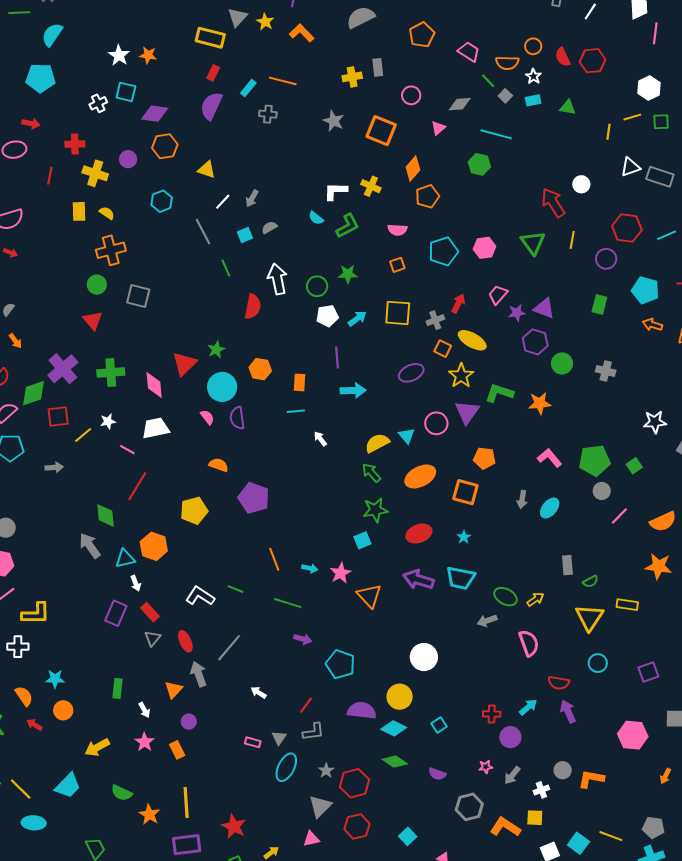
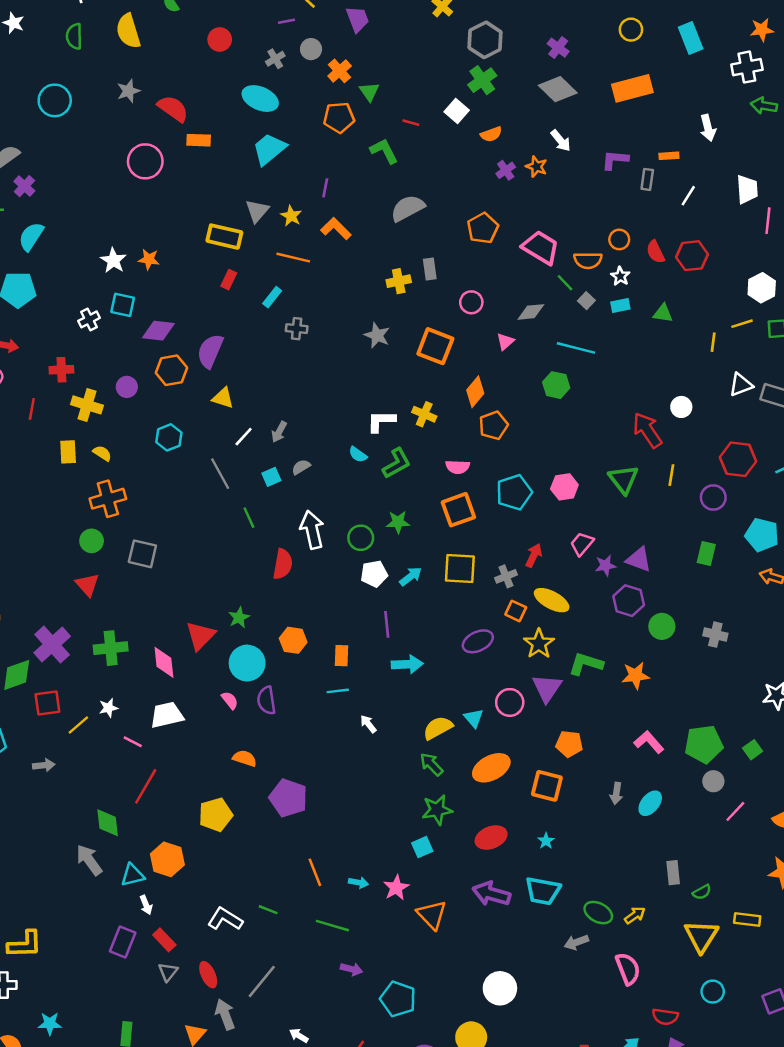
pink trapezoid: (469, 52) -> (541, 247), size x1.4
orange line: (283, 81) -> (293, 258), moved
purple semicircle: (211, 106) -> (210, 351), moved
orange square: (397, 265) -> (458, 510), size x1.8

